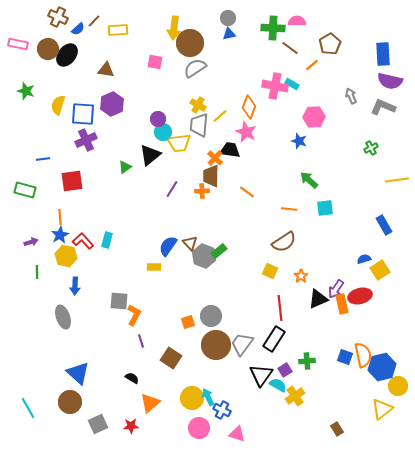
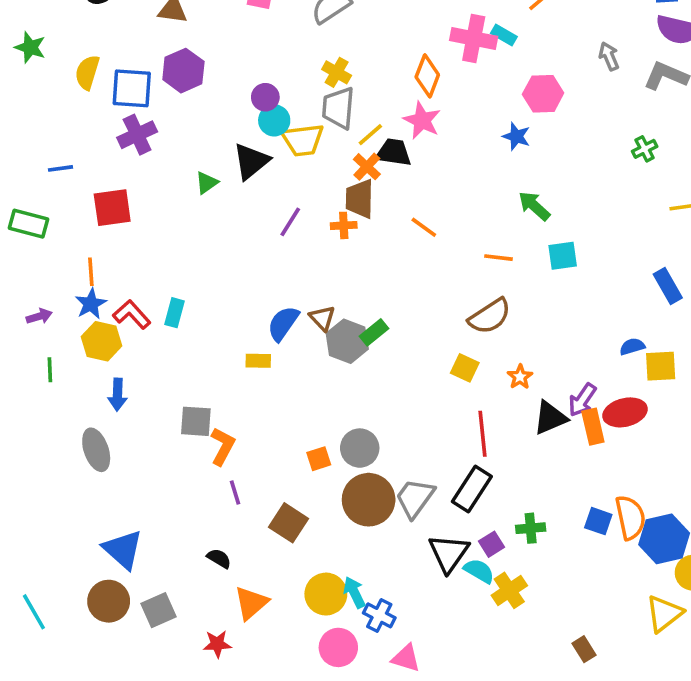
yellow line: (220, 116) -> (370, 135), moved
yellow square: (380, 270) -> (661, 366), turned 30
gray square: (98, 424) -> (158, 610), moved

